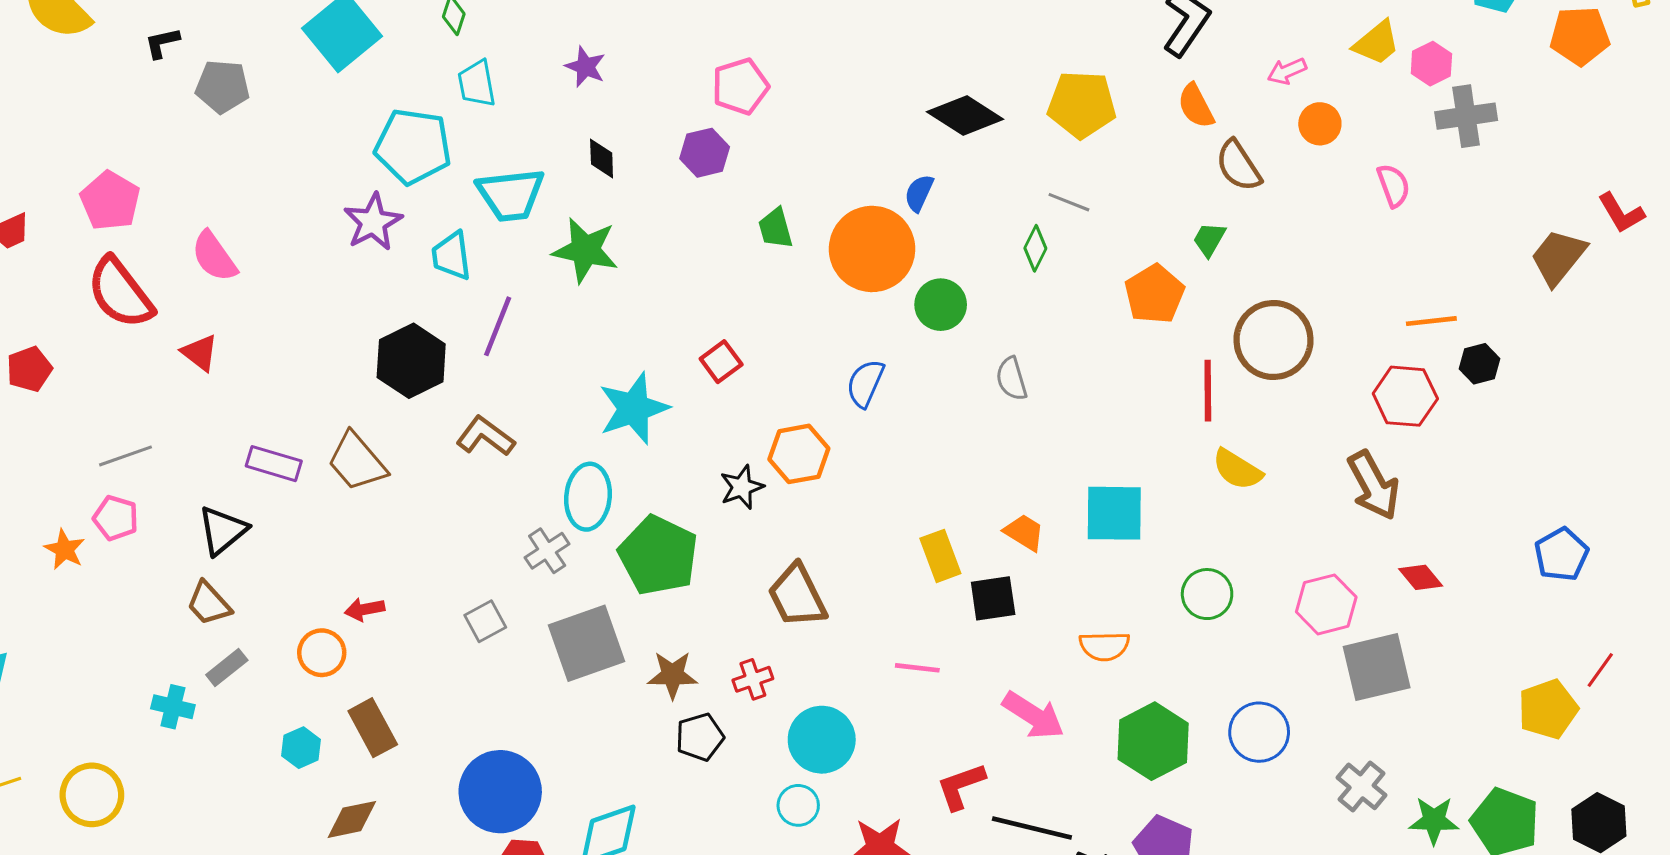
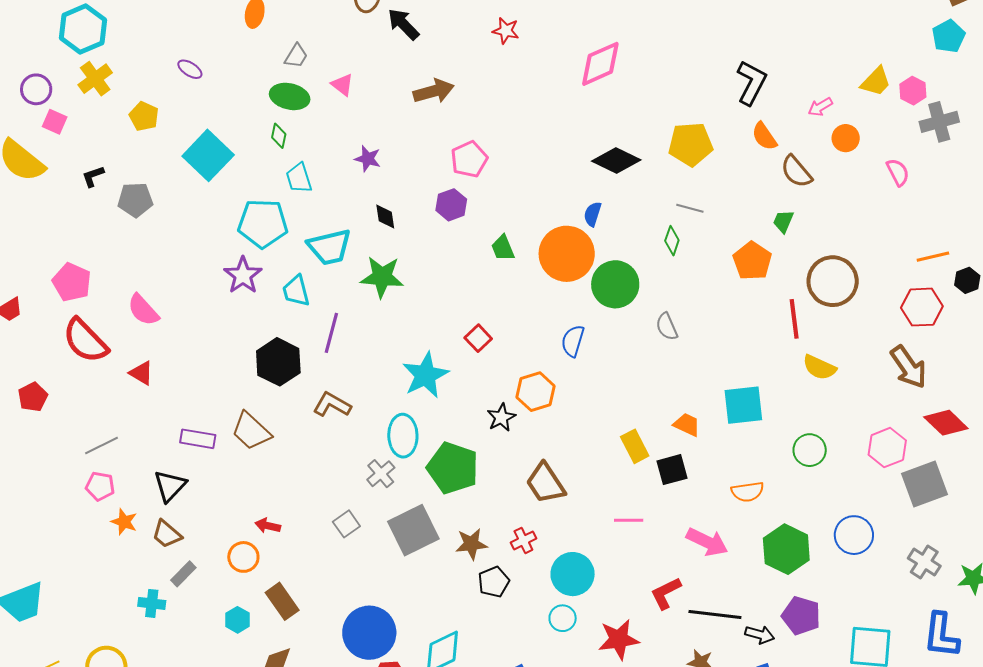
green circle: (941, 305) -> (615, 284), size x1.4
orange star: (65, 549) -> (124, 522), moved
red diamond: (1421, 577) -> (946, 423), size x1.5
red arrow: (365, 609) -> (268, 526), turned 30

